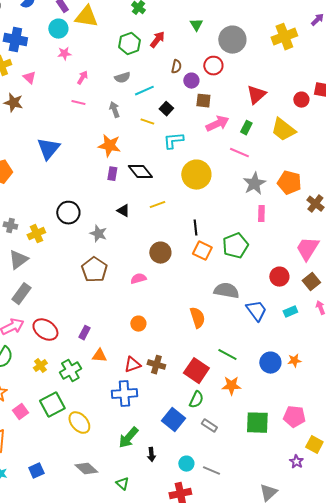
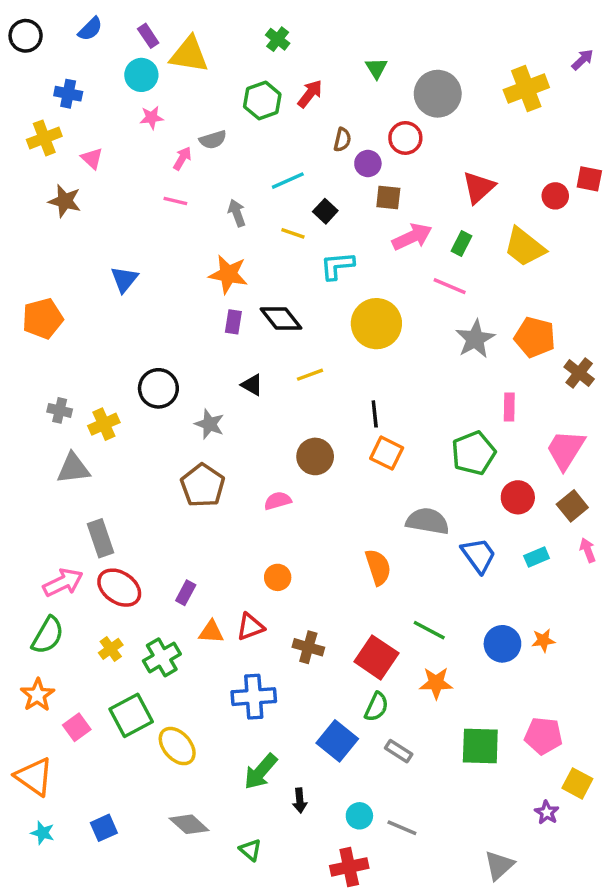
blue cross: (15, 40) -> (68, 94), size x0.7
gray semicircle: (122, 78) -> (213, 140), moved
blue triangle: (48, 149) -> (124, 279), size x0.7
pink rectangle: (261, 214) -> (509, 407), moved
green pentagon: (235, 246) -> (473, 453), moved
gray triangle: (18, 260) -> (73, 468), turned 30
gray rectangle: (21, 294) -> (100, 538), moved, turned -55
red triangle: (132, 365) -> (250, 627), moved

